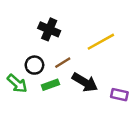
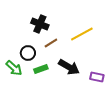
brown line: (63, 63) -> (51, 43), moved

